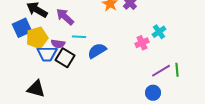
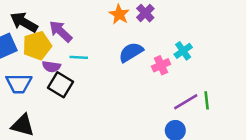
yellow pentagon: (37, 38) -> (37, 46), moved
blue semicircle: (97, 51) -> (131, 52), moved
blue trapezoid: (47, 54) -> (19, 83), moved

